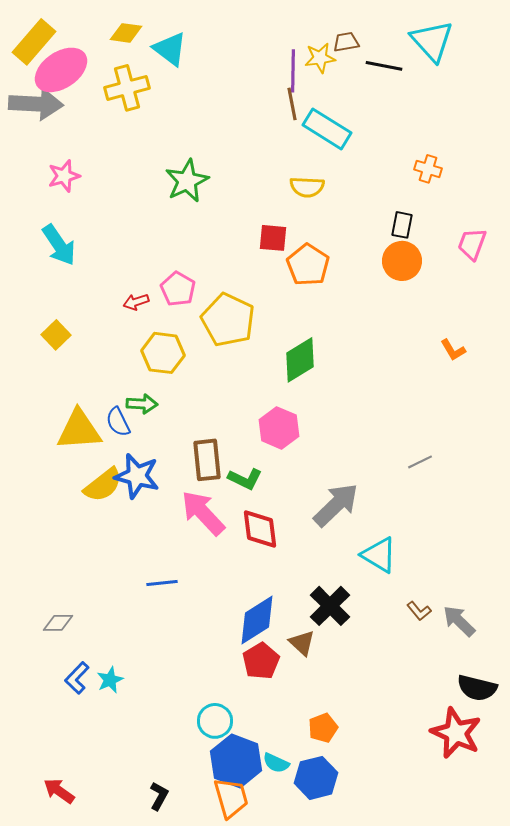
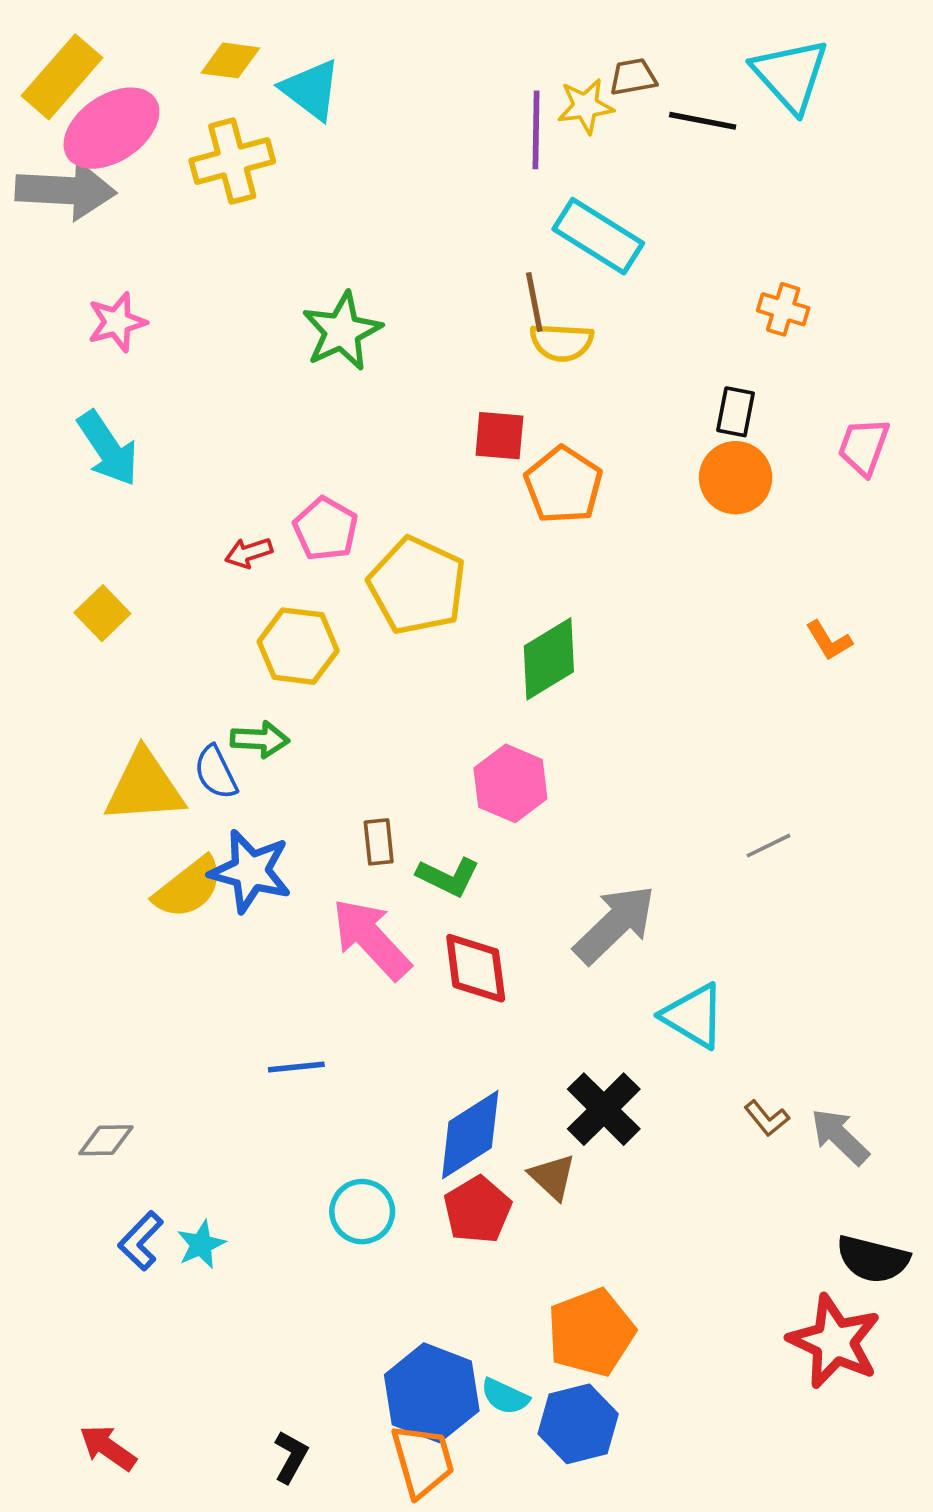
brown line: (292, 104) -> (534, 302), moved
brown rectangle: (207, 460) -> (379, 842), size x0.6
cyan circle: (215, 721) -> (362, 1212), moved
orange pentagon: (323, 728) -> (591, 1332), size x1.6

